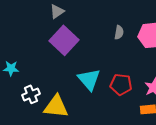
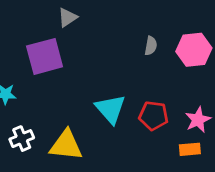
purple square: (64, 40) -> (45, 56), moved, turned 32
white cross: (31, 94) -> (22, 139), moved

